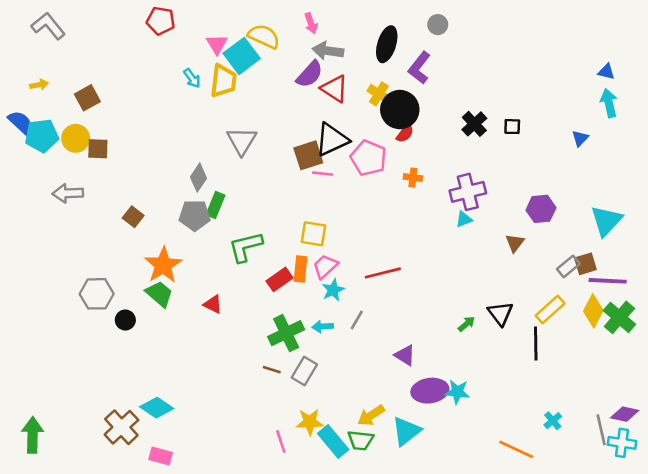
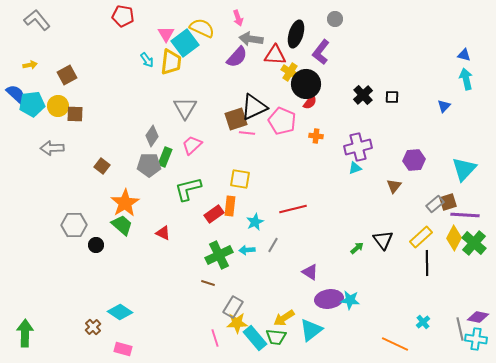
red triangle: (334, 89) -> (275, 55), moved, turned -30
pink trapezoid: (325, 266) -> (192, 145), moved
black line: (536, 344) -> (427, 263), moved
gray rectangle: (304, 371) -> (233, 307), moved
brown cross: (121, 427) -> (93, 327), size x0.6

